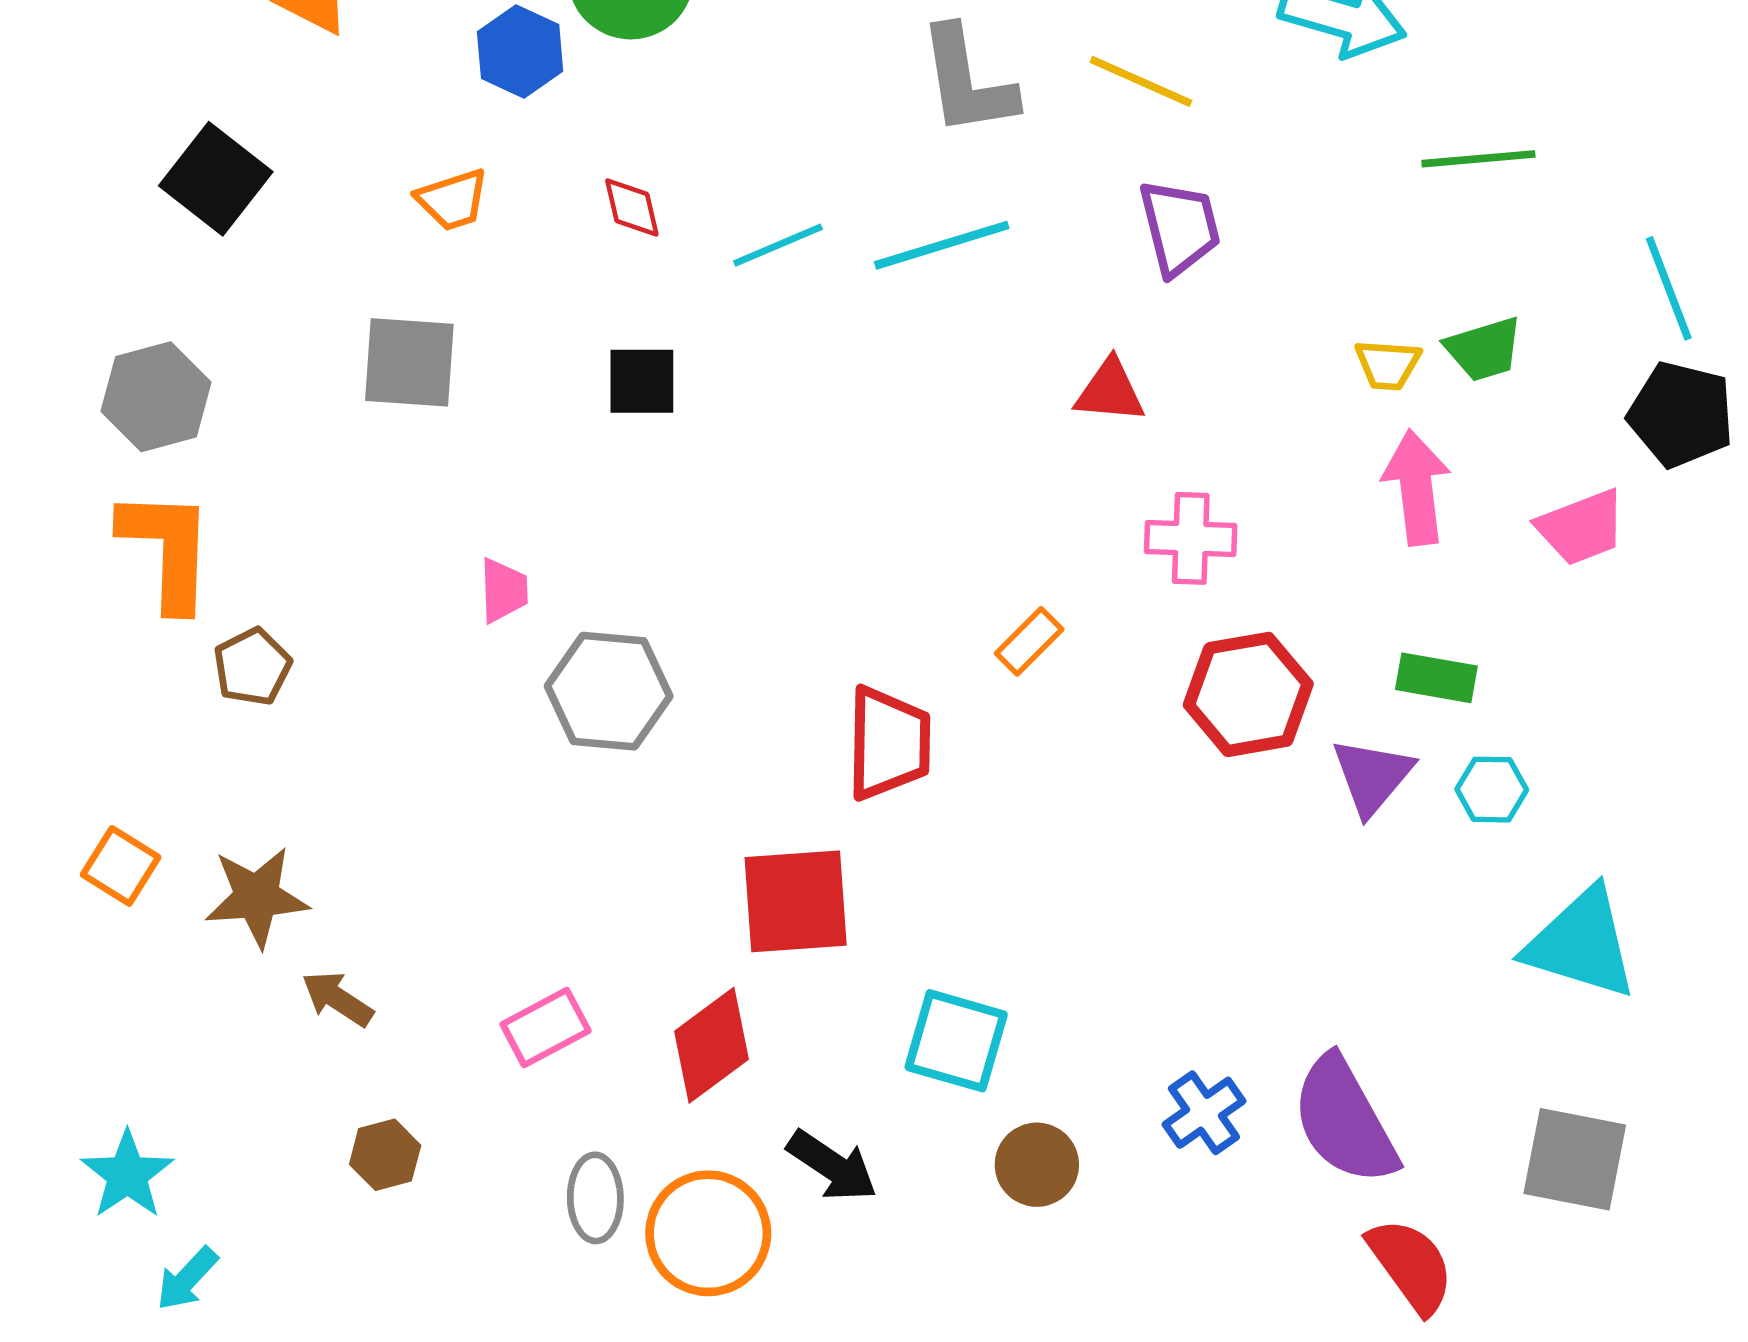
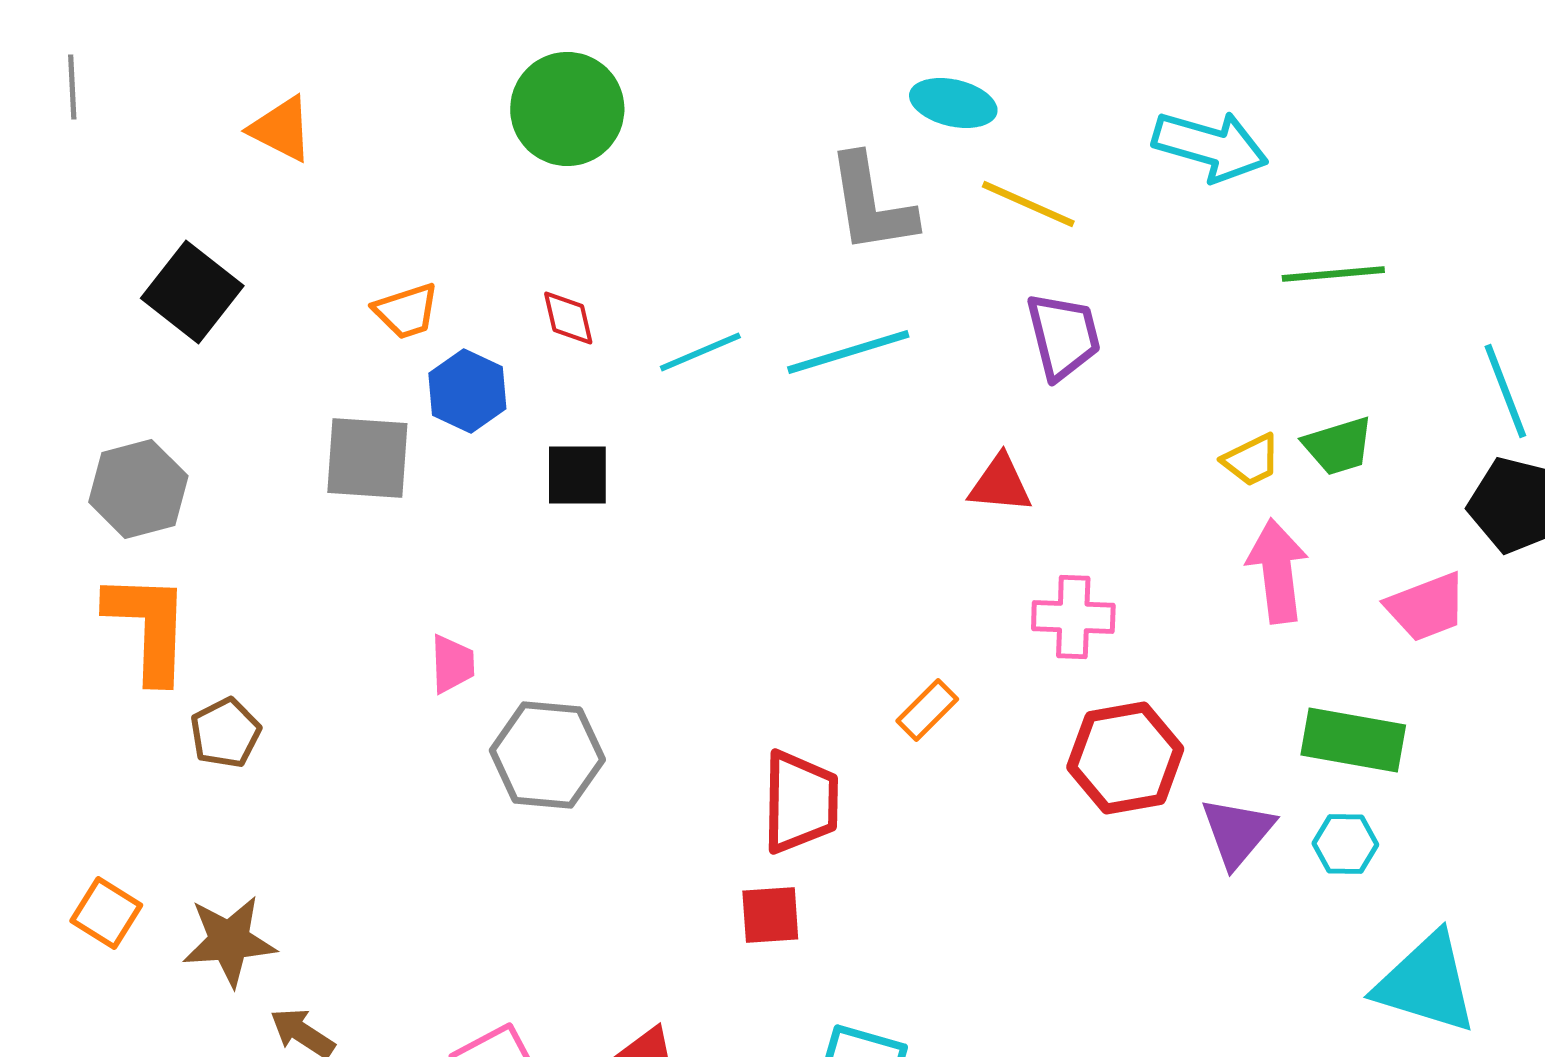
blue hexagon: (520, 51) -> (467, 391), moved
yellow trapezoid: (1388, 365) -> (1251, 460), turned -30
green rectangle: (1436, 678) -> (1353, 740), moved, size x1.4
red square: (796, 901) -> (770, 915), moved, size x0.6

